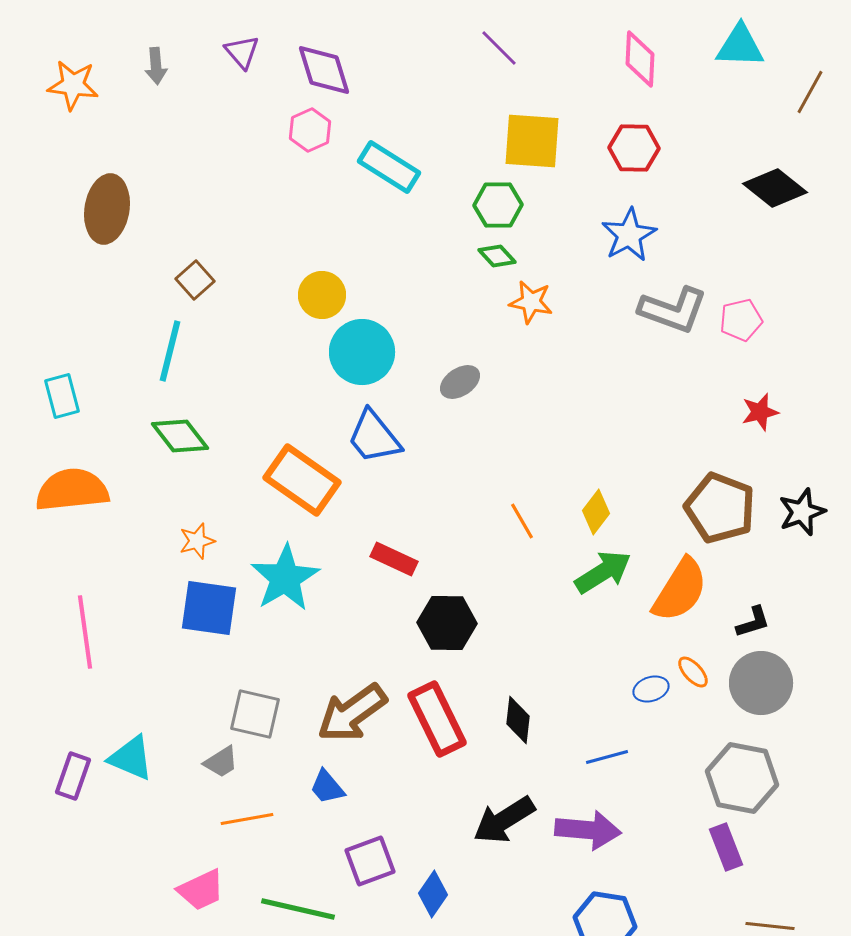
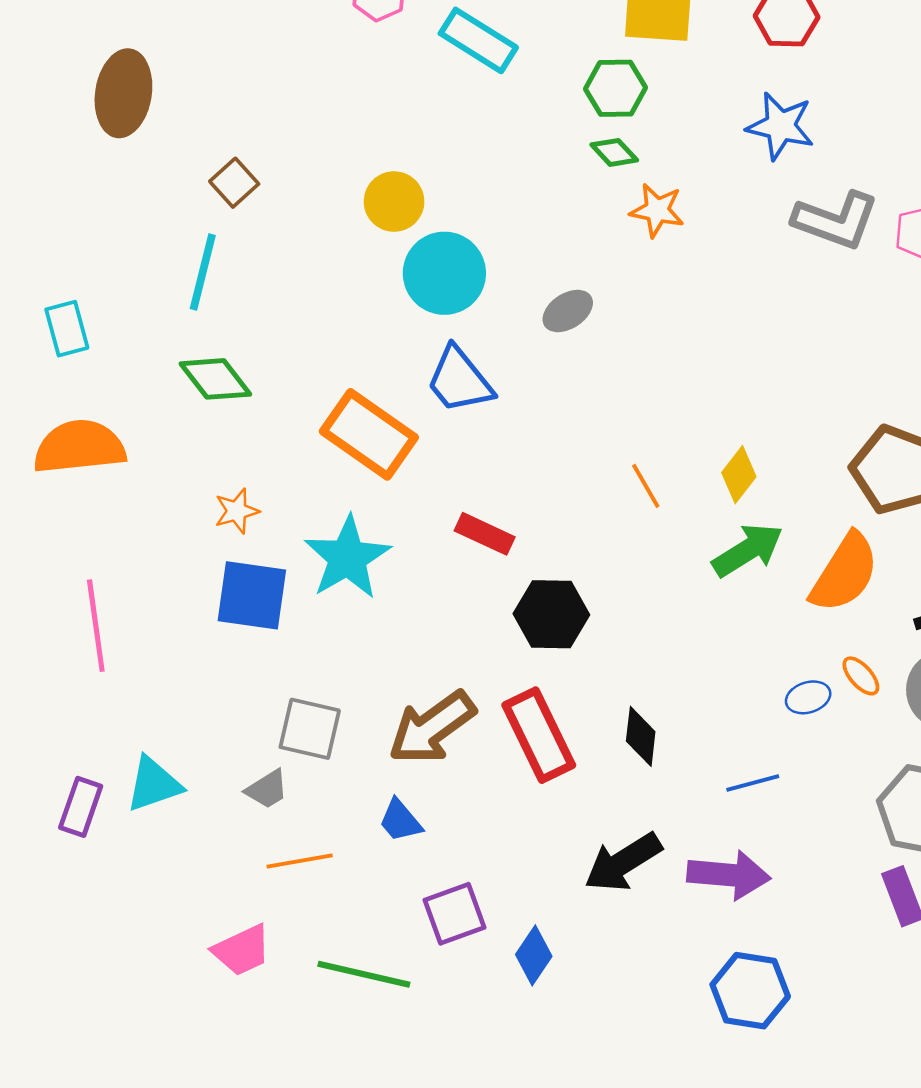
blue star: (629, 235) -> (780, 126), turned -30
cyan triangle: (131, 758) -> (154, 784), turned -42

